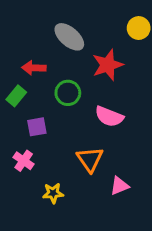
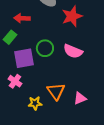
green circle: (68, 93) -> (45, 48), moved
purple square: (37, 127) -> (24, 58), size x1.5
orange triangle: (90, 159) -> (56, 91), moved

